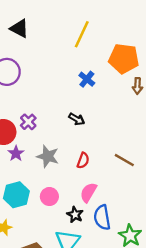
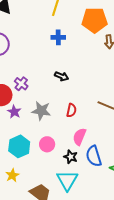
blue cross: (87, 79) -> (58, 37), moved, turned -32

